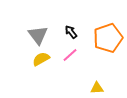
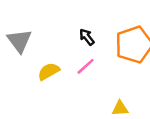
gray triangle: (38, 35) -> (19, 41), moved

